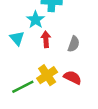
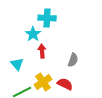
cyan triangle: (17, 38) -> (17, 64), moved
gray semicircle: (74, 44) -> (73, 60), moved

